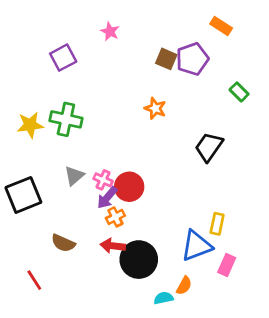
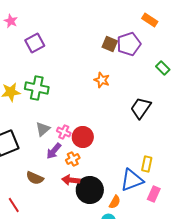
pink star: (110, 31) -> (11, 21), moved
purple arrow: (107, 198) -> (54, 151), moved
orange semicircle: (184, 286) -> (115, 202), moved

